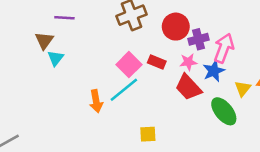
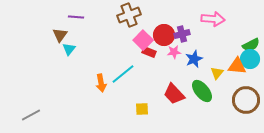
red circle: (176, 27) -> (164, 35), moved
pink arrow: (224, 48) -> (213, 19), moved, turned 75
pink square: (129, 65) -> (143, 40), moved
red trapezoid: (188, 87) -> (174, 94), moved

